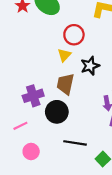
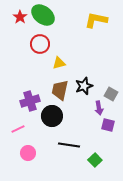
red circle: (74, 35) -> (40, 44), moved
yellow triangle: (64, 55) -> (59, 63), turned 32
black star: (90, 66) -> (84, 86), moved

